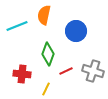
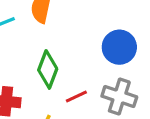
blue circle: (76, 31) -> (119, 47), moved

